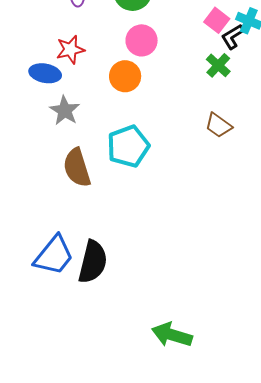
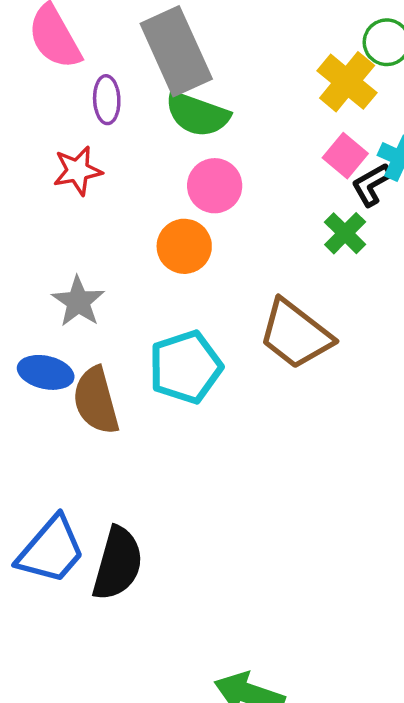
red star: (70, 50) -> (78, 171), moved
blue ellipse: (45, 73) -> (46, 372), moved
brown trapezoid: (218, 125) -> (295, 334), moved, size x1.6

